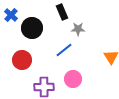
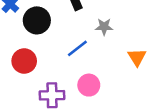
gray star: (78, 29) -> (104, 27), moved

